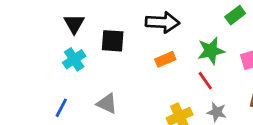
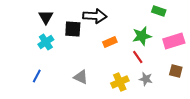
green rectangle: (235, 15) -> (159, 11), turned 56
black arrow: (162, 22) -> (95, 16), moved
gray triangle: (107, 104) -> (81, 77), moved

